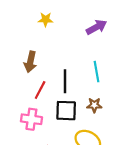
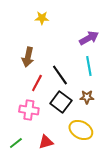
purple arrow: (96, 27) -> (89, 38), moved
black line: (65, 81) -> (60, 75), turned -35
black square: (66, 111) -> (61, 102), turned 35

